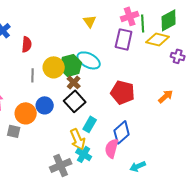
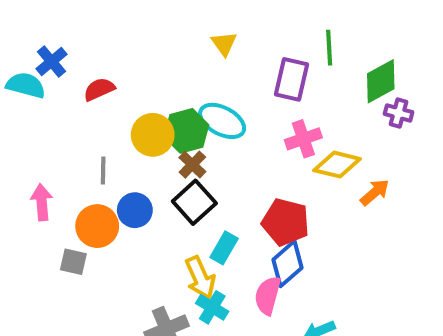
pink cross: (130, 16) -> (303, 139), moved
green diamond: (169, 20) -> (381, 81), moved
yellow diamond: (158, 39) -> (337, 165), moved
red semicircle: (27, 44) -> (99, 89), turned -119
gray line: (33, 75) -> (103, 171), moved
red pentagon: (123, 92) -> (286, 222), moved

